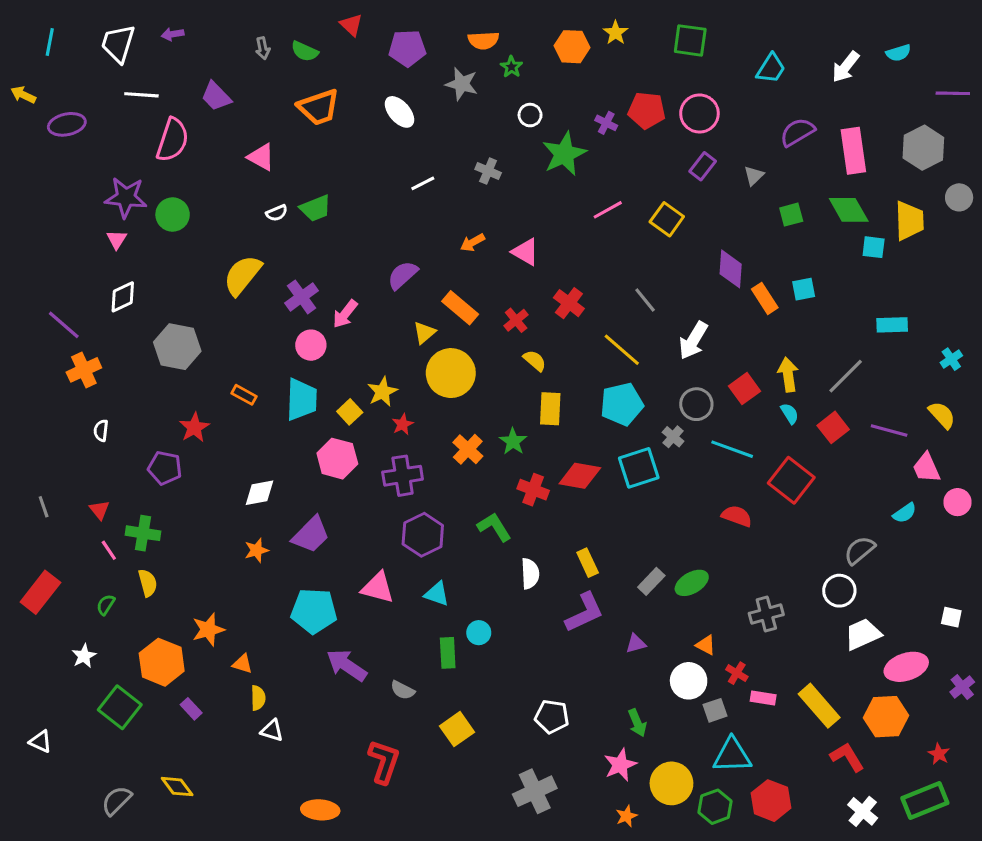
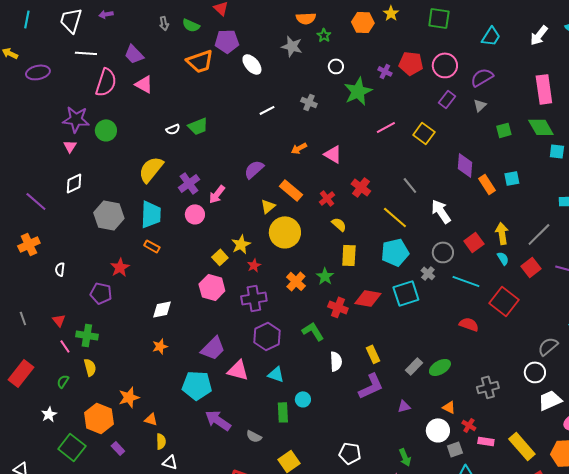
purple pentagon: (407, 48) -> (227, 41), moved
purple semicircle: (797, 132) -> (482, 77), moved
pink triangle: (261, 157) -> (144, 84), moved
white arrow: (693, 340) -> (441, 211), turned 115
orange cross: (84, 370) -> (29, 244), moved
cyan trapezoid: (302, 399) -> (151, 214), moved
purple trapezoid: (311, 535) -> (213, 348), moved

